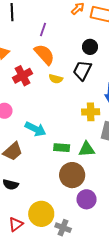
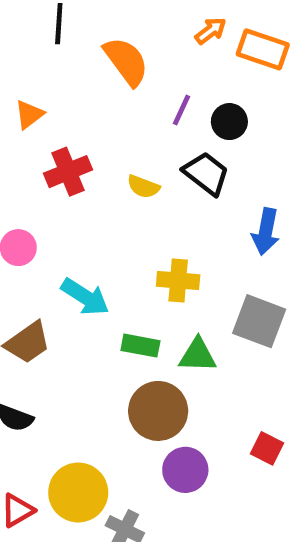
purple line: (43, 29) -> (182, 110), moved
orange semicircle: (44, 54) -> (126, 61), moved
black trapezoid: (82, 70) -> (206, 173), turned 95
yellow cross: (91, 112) -> (178, 280), moved

